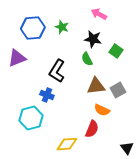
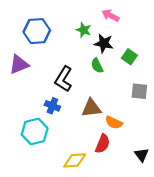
green star: (62, 27) -> (84, 30), moved
brown triangle: (96, 86) -> (91, 108), moved
gray square: (118, 90) -> (139, 91), moved, turned 35
black triangle: (127, 148) -> (142, 155), moved

